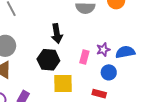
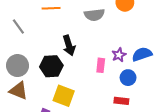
black hexagon: (48, 60) -> (51, 66), moved
yellow square: (63, 83) -> (64, 96), moved, turned 30

